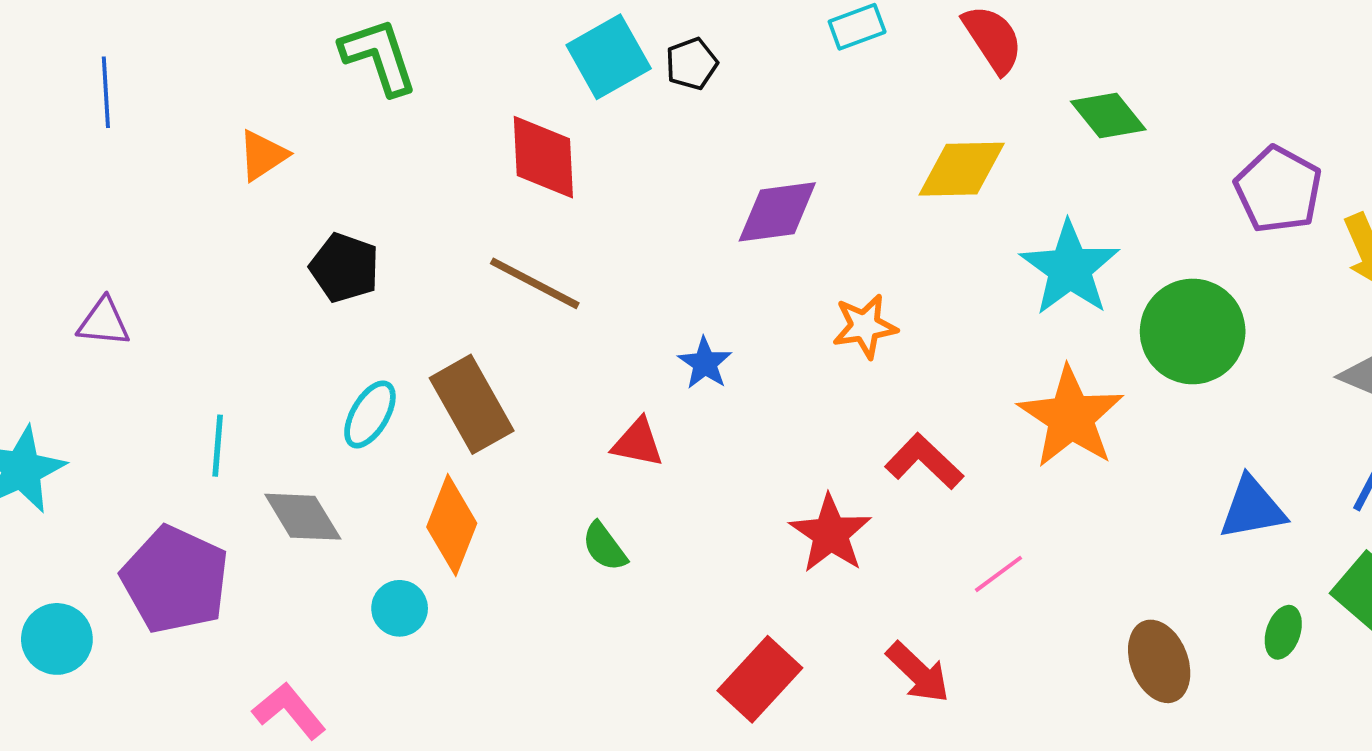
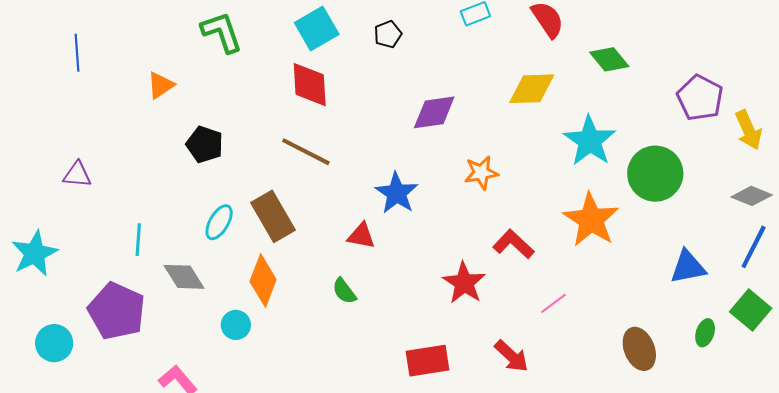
cyan square: (609, 57) -> (317, 28), moved
blue star: (705, 363) -> (397, 193), size x1.5
red rectangle: (760, 679) -> (427, 361), turned 39

